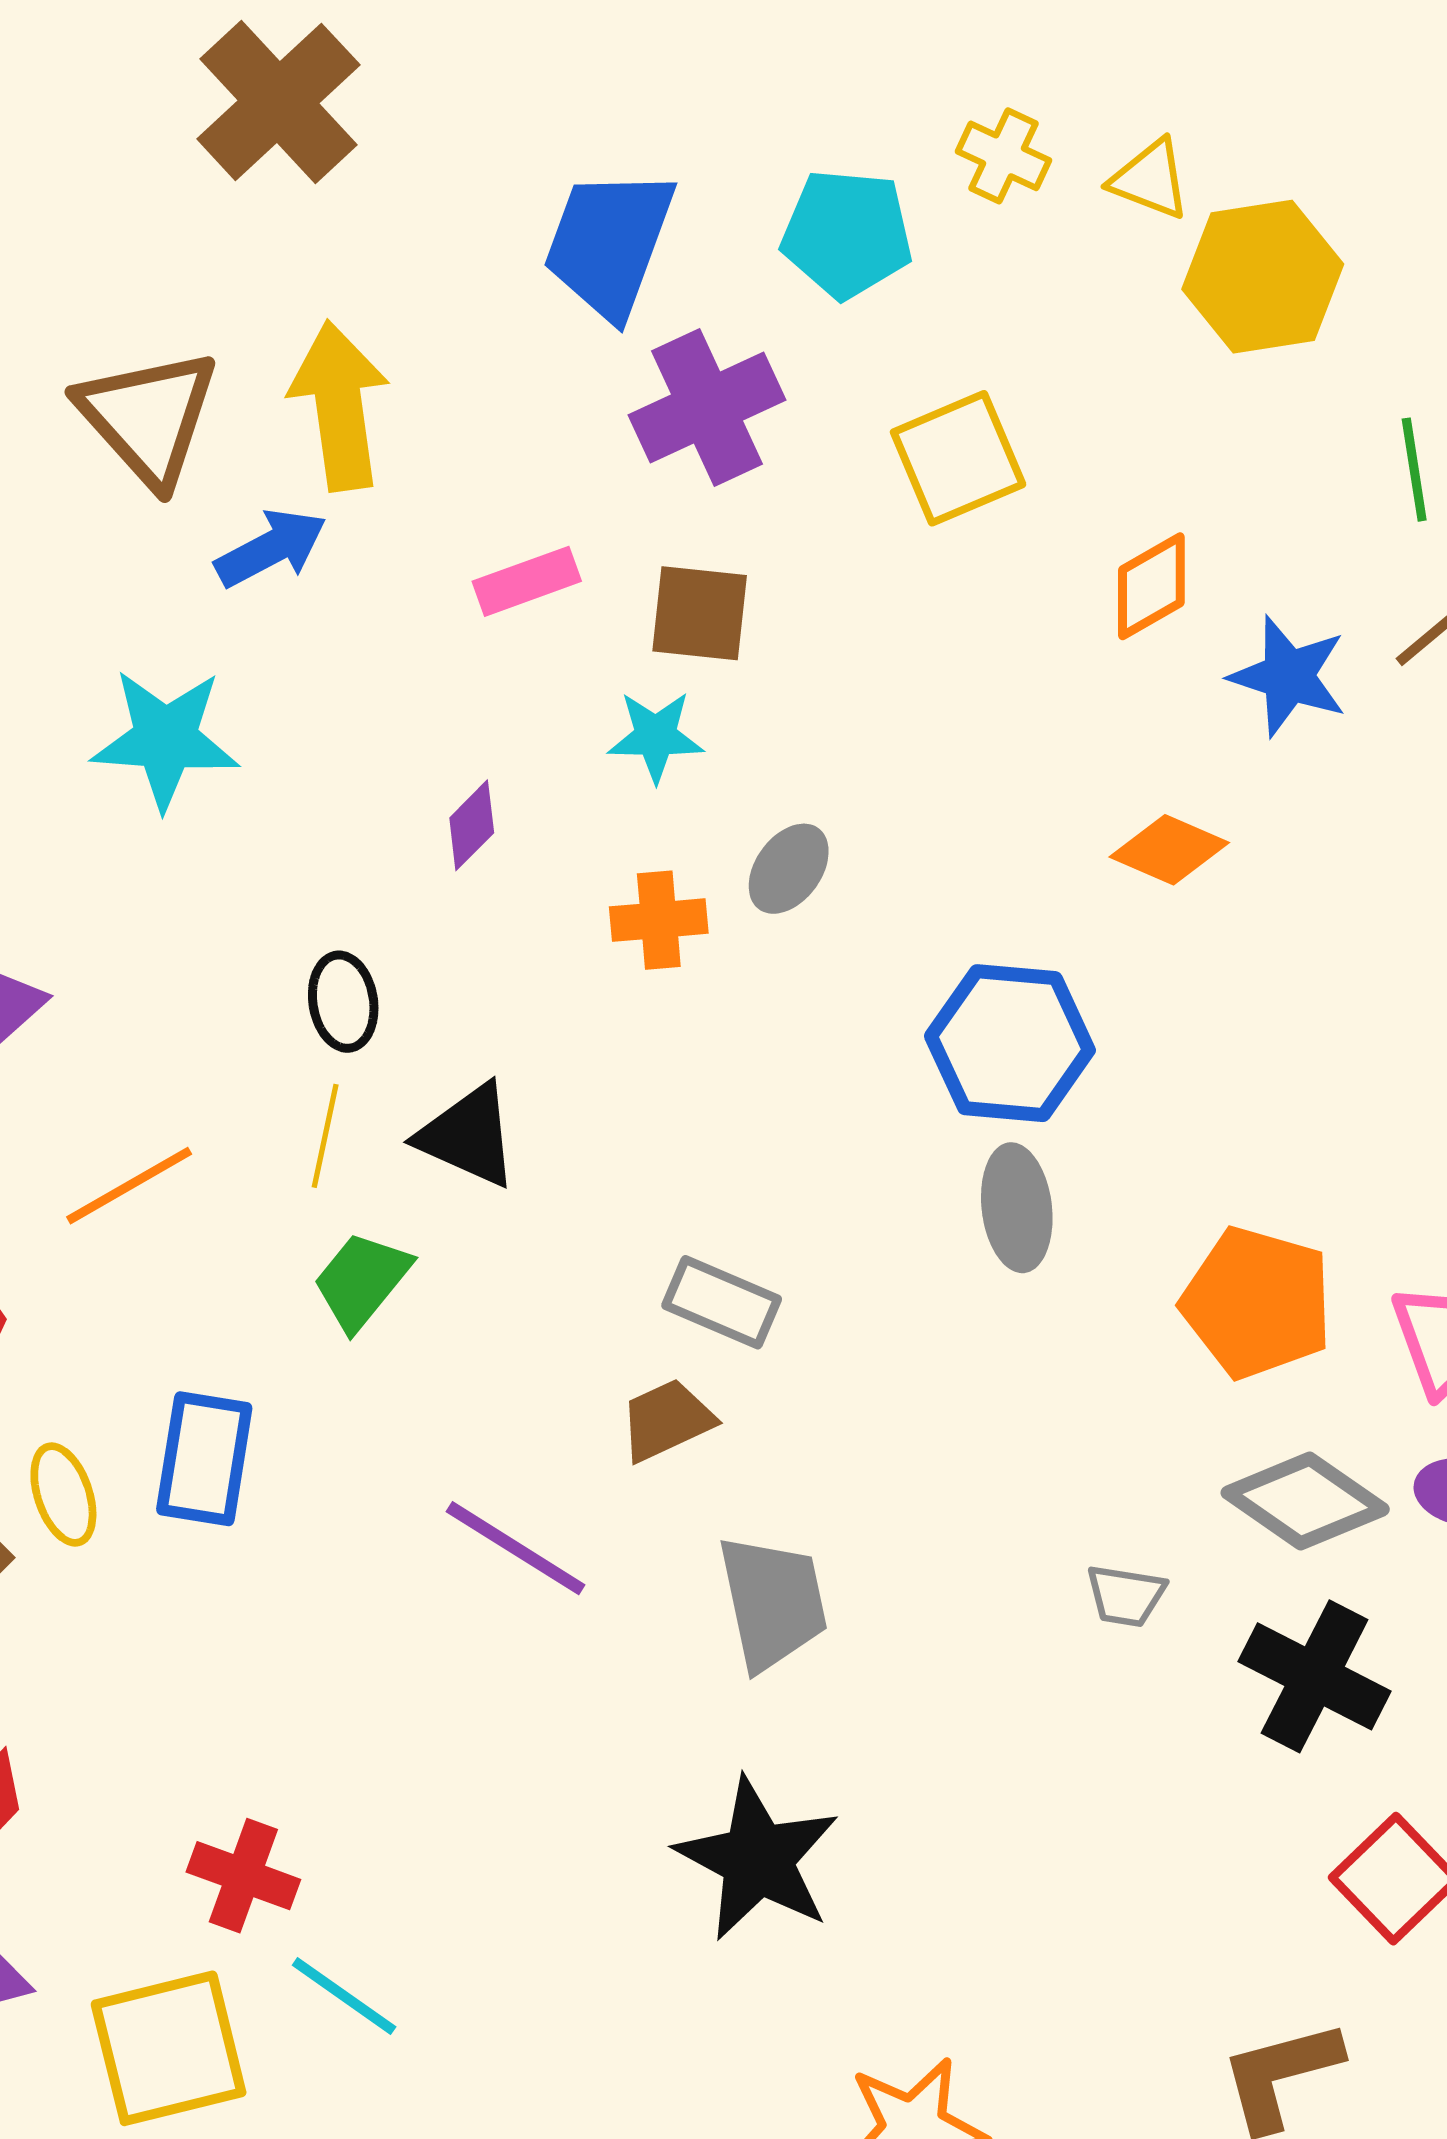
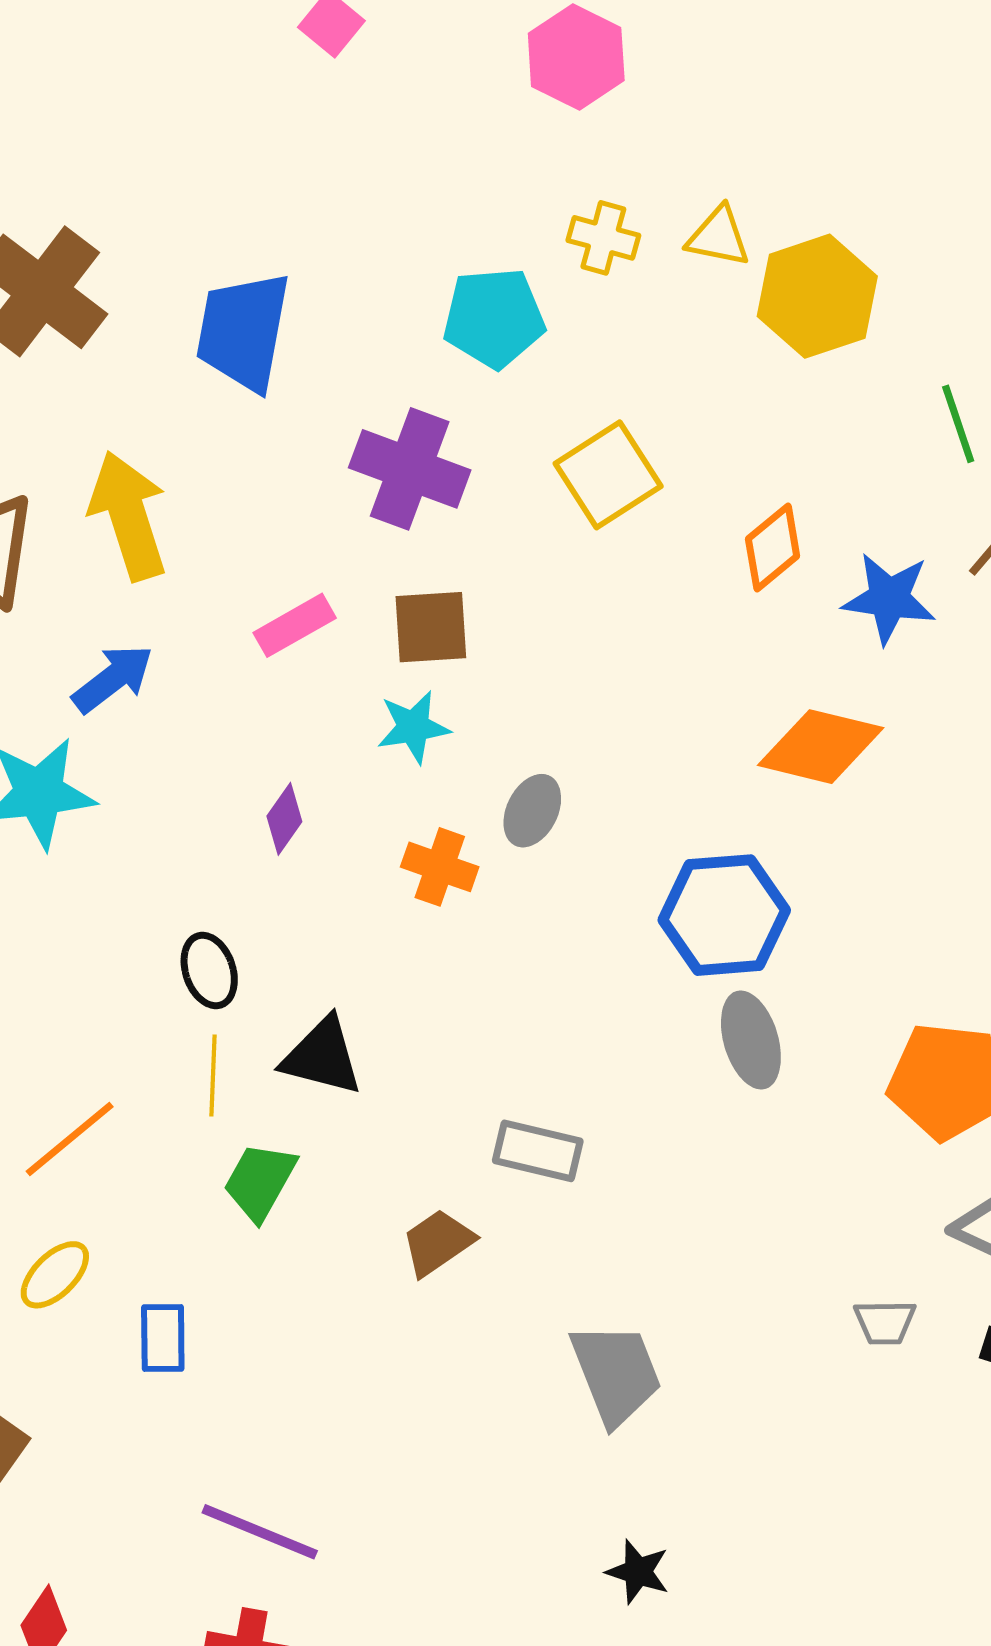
blue trapezoid: (609, 243) -> (243, 331), moved
purple cross: (707, 407) -> (410, 469), turned -35
blue arrow: (271, 548) -> (113, 679), moved
orange diamond: (1169, 850) -> (821, 747), size x1.4
orange cross: (659, 920) -> (440, 867), turned 34
brown trapezoid: (667, 1420) -> (438, 1242), moved
blue rectangle: (204, 1459) -> (163, 1338), size x0.7
yellow ellipse: (63, 1495) -> (55, 1275), moved, turned 74
purple line: (516, 1548) -> (260, 1532), moved
black star: (758, 1859) -> (638, 1572), size x0.5

